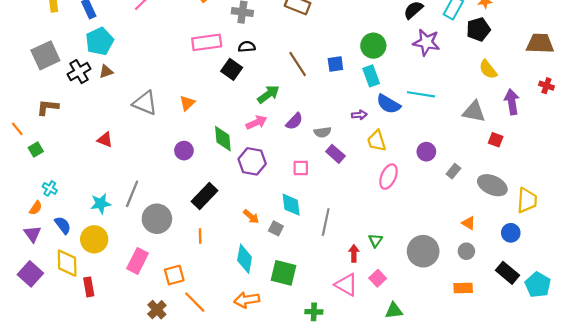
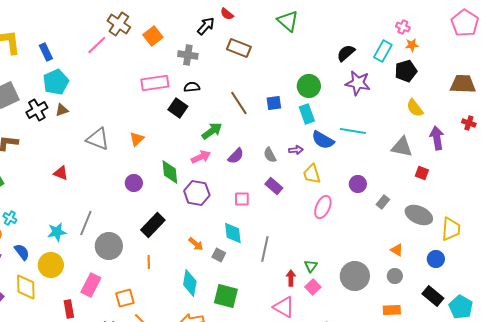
gray semicircle: (322, 132) -> (270, 155), moved, turned 70
pink square: (378, 278) -> (313, 287), moved
red rectangle: (89, 287) -> (69, 309), moved

